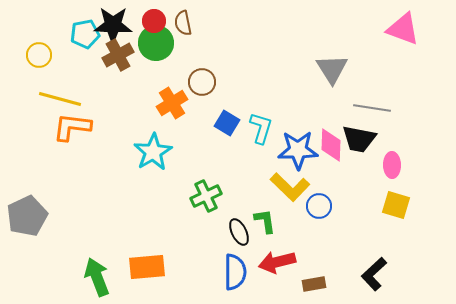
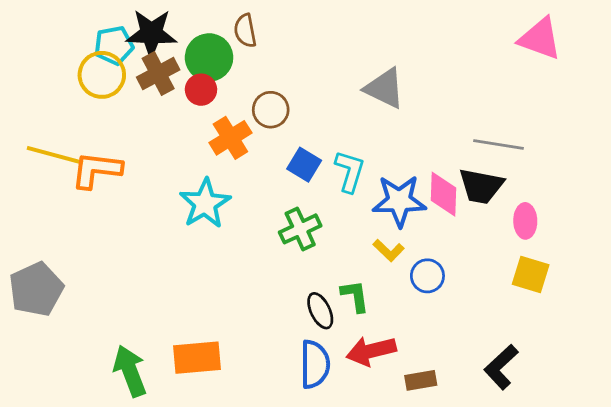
red circle: (154, 21) -> (201, 90), moved
yellow circle: (39, 55) -> (102, 75), moved, size x1.4
gray triangle: (332, 69) -> (385, 88), moved, turned -32
yellow line: (60, 99) -> (55, 155), moved
yellow L-shape: (290, 187) -> (389, 250), size x0.6
green cross: (206, 196) -> (300, 229), moved

